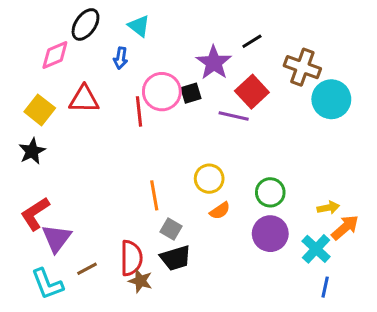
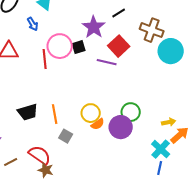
blue arrow: (121, 58) -> (33, 24), turned -40
yellow circle: (209, 179) -> (91, 113), moved
purple circle: (270, 234) -> (121, 127), moved
red semicircle: (131, 258) -> (40, 155), turned -55
black trapezoid: (176, 258) -> (28, 112), moved
blue line: (325, 287) -> (160, 168), moved

